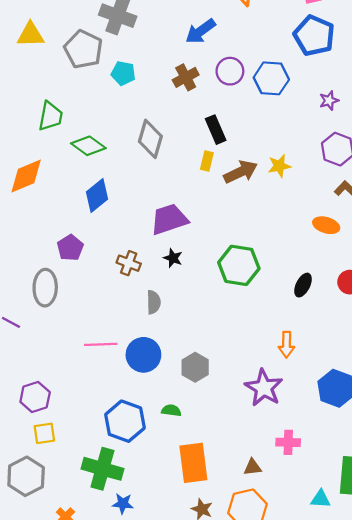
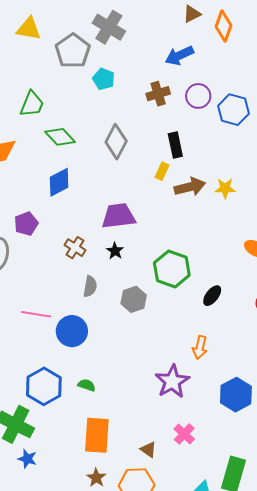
black ellipse: (303, 285) -> (212, 296), moved
gray hexagon: (195, 367) -> (134, 299), moved
pink cross: (288, 442) -> (184, 434), turned 30
brown triangle: (253, 467) -> (148, 450), turned 30

